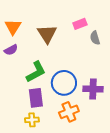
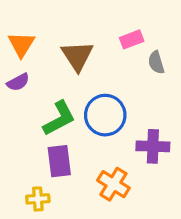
blue circle: (64, 83) -> (105, 115), moved
orange cross: (69, 112) -> (113, 184), turned -36
yellow cross: (32, 120) -> (38, 199), moved

